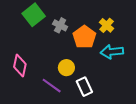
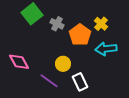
pink diamond: (20, 66) -> (19, 62), turned -40

